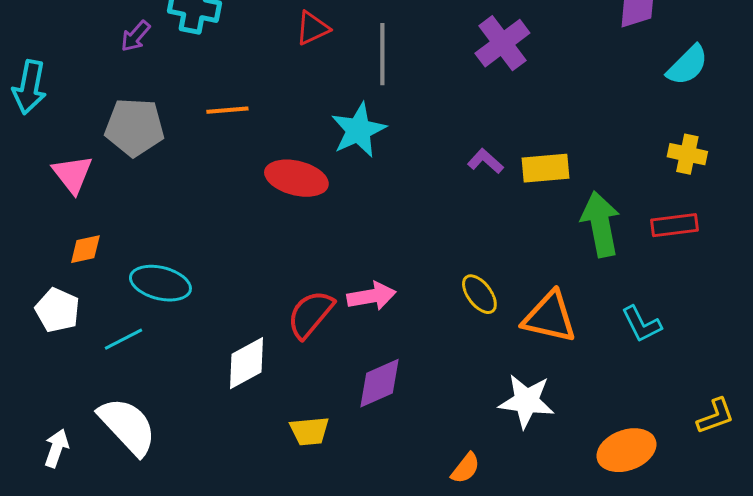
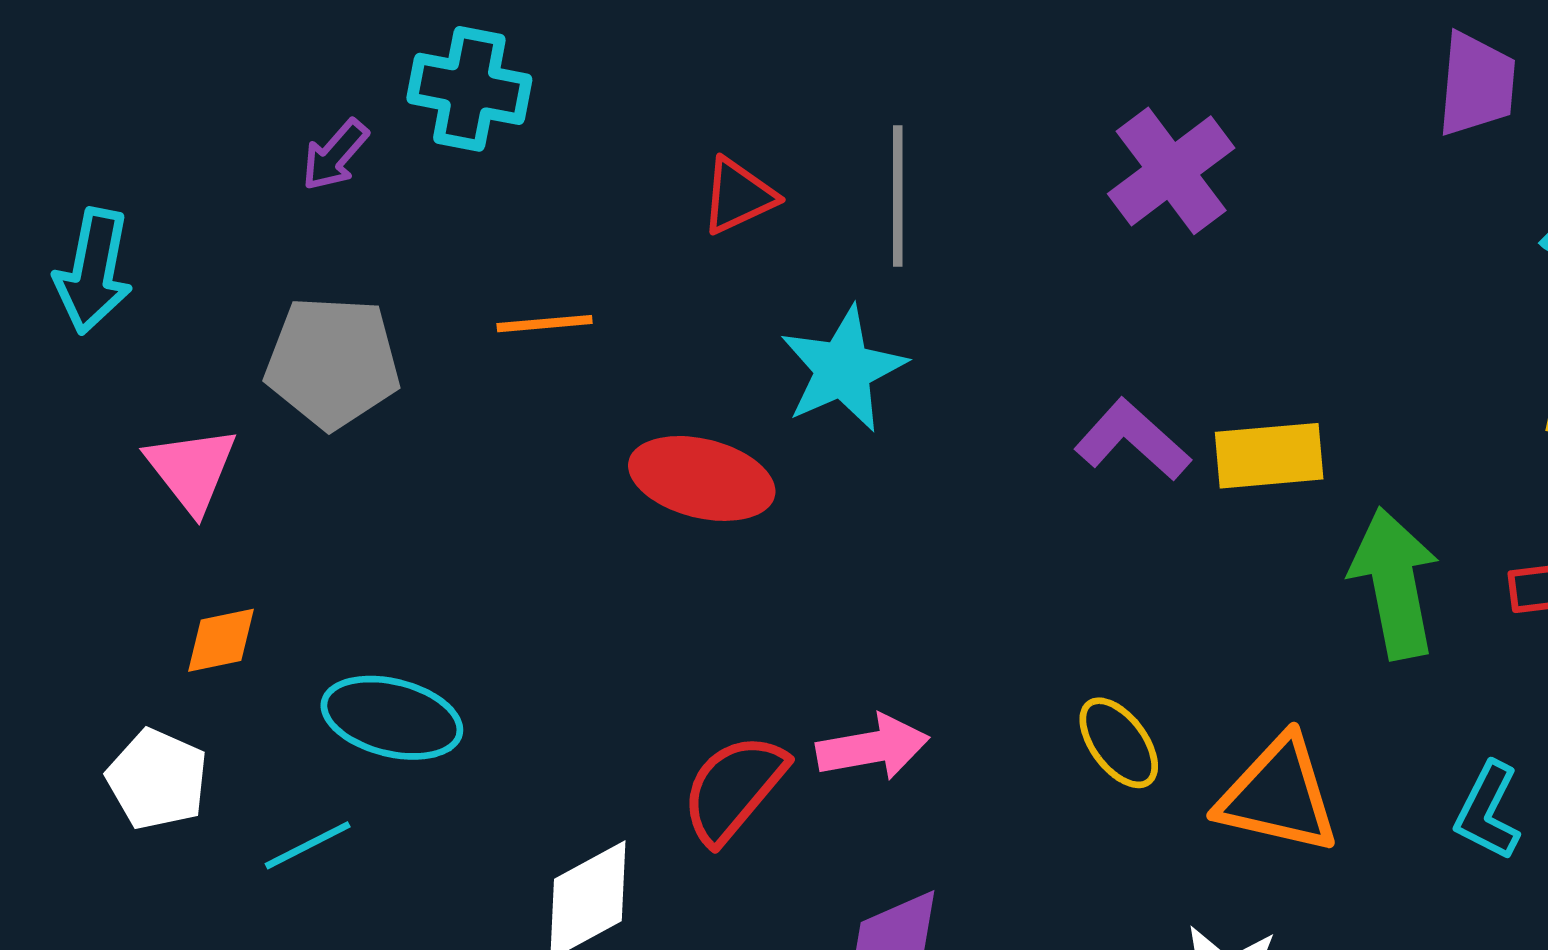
red triangle: (312, 28) -> (738, 196), moved
purple L-shape: (485, 161) -> (1132, 440), size x1.4
cyan L-shape: (641, 324) -> (1488, 811), turned 54

